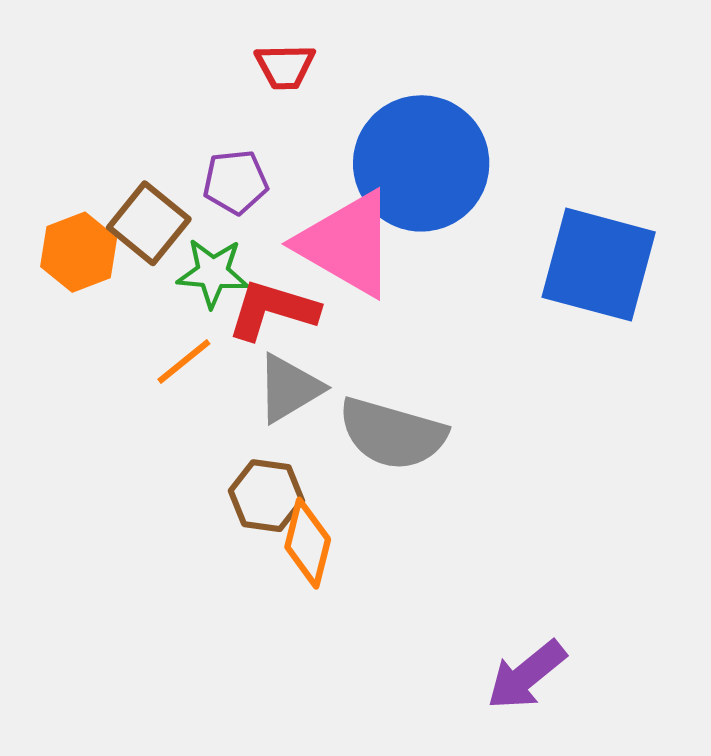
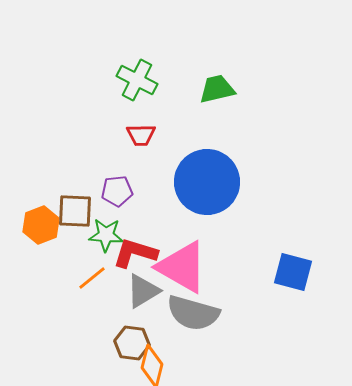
brown square: (149, 223) -> (75, 211), turned -36
pink triangle: (347, 244) -> (182, 267), moved
blue square: (599, 265) -> (293, 272), moved, size x0.7

